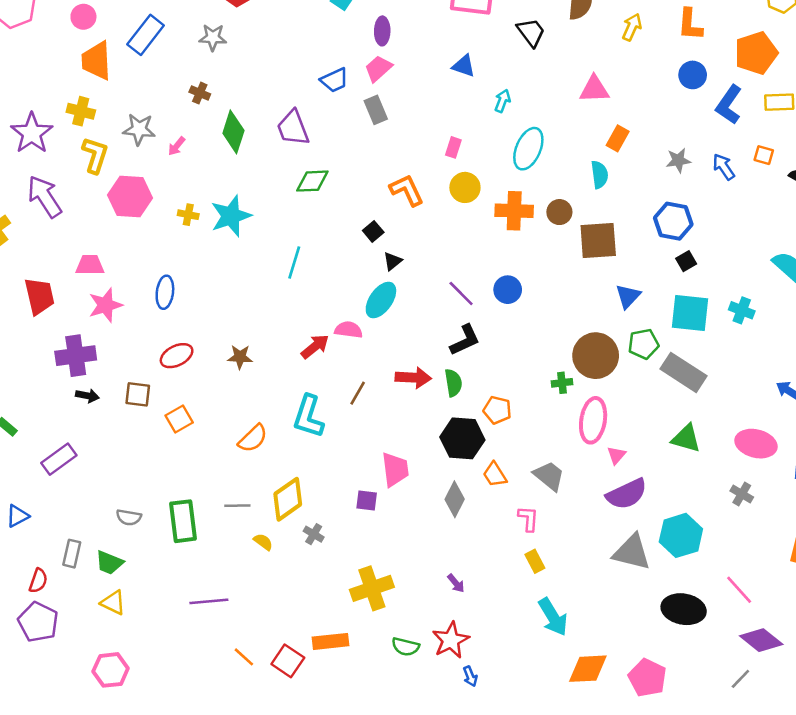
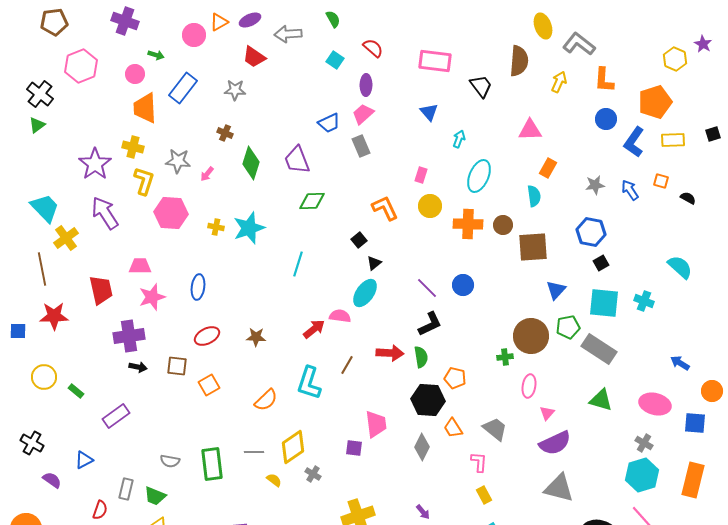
blue triangle: (464, 66) -> (429, 112), turned 30
pink ellipse: (593, 420) -> (529, 386), size x0.7
cyan hexagon: (681, 535) -> (642, 475), moved

